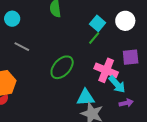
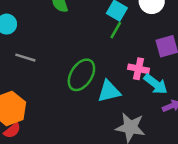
pink cross: (106, 70) -> (139, 69), size x0.7
cyan triangle: (86, 97) -> (109, 91), moved

